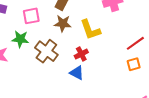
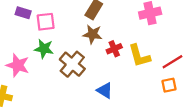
pink square: (31, 16) -> (46, 22), moved
yellow L-shape: (90, 30) -> (139, 56), moved
red cross: (81, 54) -> (114, 49), moved

